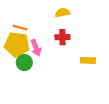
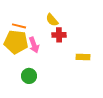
yellow semicircle: (62, 13) -> (52, 20), moved, turned -120
green circle: (24, 63) -> (29, 76), moved

